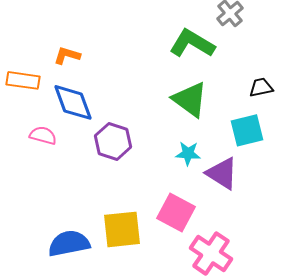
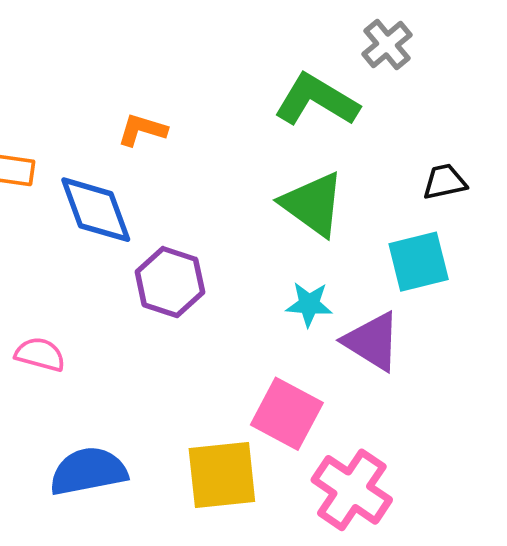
orange L-shape: (67, 55) -> (142, 130), moved
pink semicircle: (43, 135) -> (40, 354), moved
yellow square: (122, 229) -> (222, 475), moved

